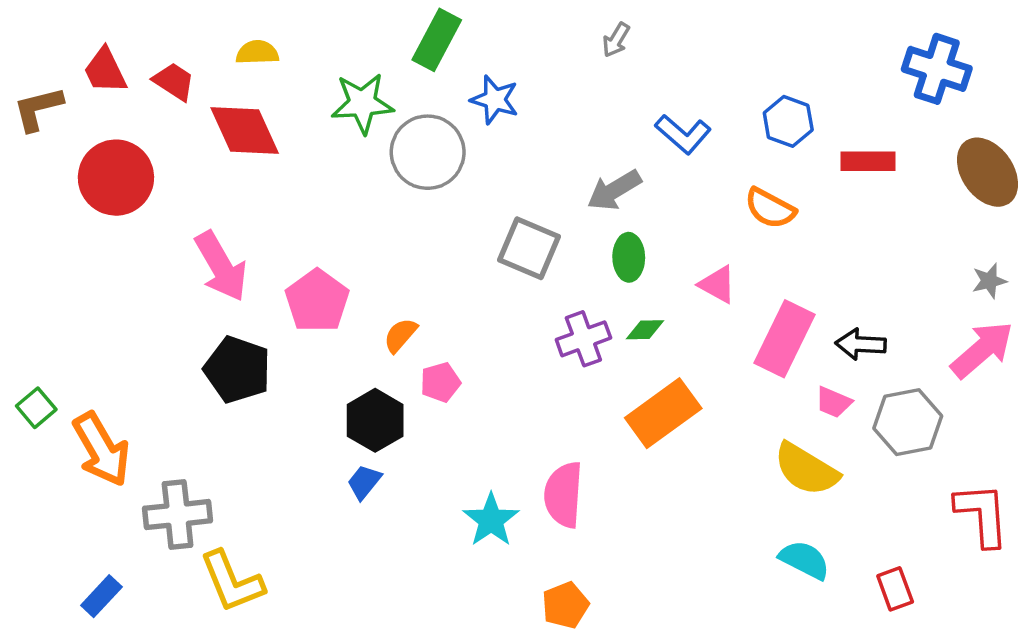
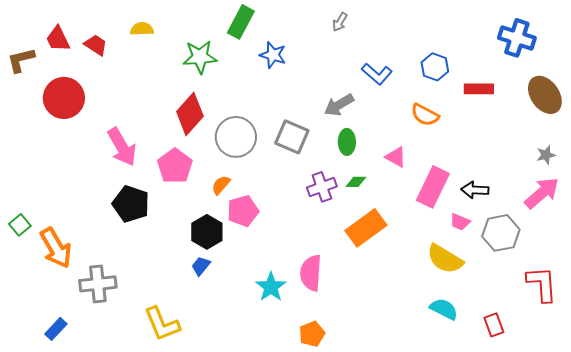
red diamond: (245, 130) -> (190, 114), moved, turned 66
gray circle: (428, 152) -> (236, 137), moved
pink pentagon: (440, 382) -> (243, 211), size x1.4
yellow L-shape: (232, 582) -> (162, 324), moved

